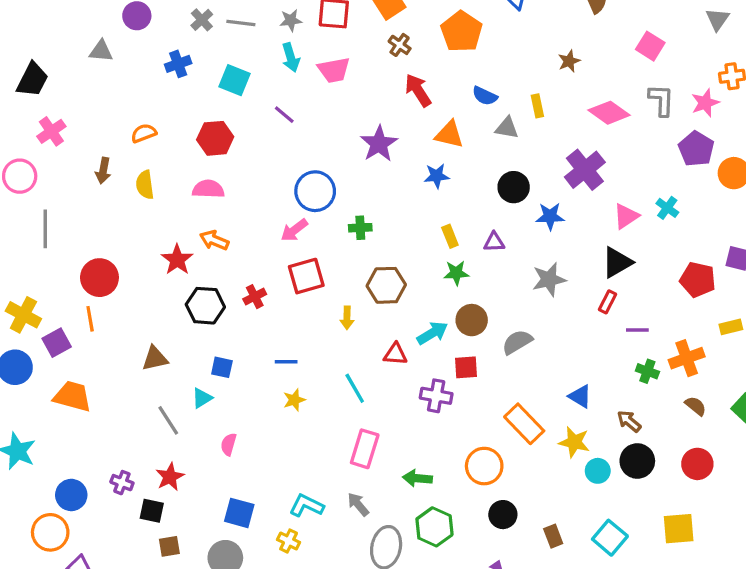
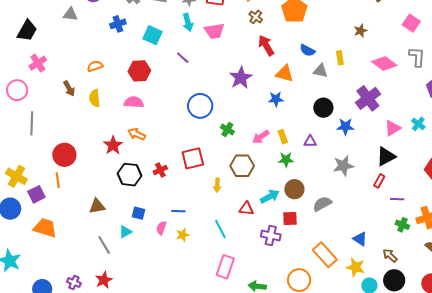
brown arrow: (103, 171) -> (69, 88), turned -42
green cross: (360, 228) -> (227, 130), turned 32
pink arrow: (294, 230) -> (261, 137), moved
pink semicircle: (229, 444) -> (161, 228), moved

